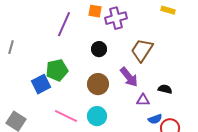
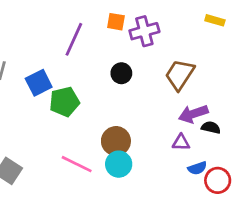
purple arrow: (129, 77) -> (193, 114), moved, turned 110
blue square: (41, 84) -> (39, 83), moved
brown circle: (98, 84) -> (116, 141), moved

